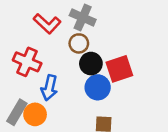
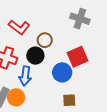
gray cross: (83, 18) -> (80, 19), moved
black circle: (91, 64) -> (35, 56), moved

